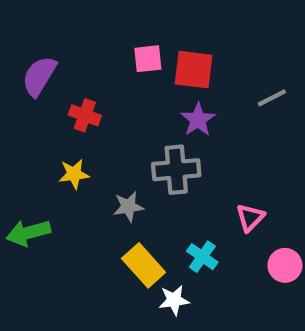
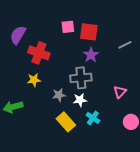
red cross: (85, 115) -> (39, 53), size x1.5
pink triangle: (250, 218) -> (120, 92), moved
white star: (174, 300) -> (80, 100), moved

